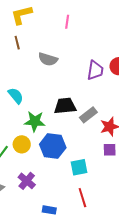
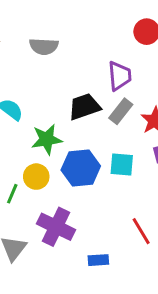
purple trapezoid: (95, 70) -> (120, 76), moved
cyan square: (79, 167) -> (122, 164), moved, turned 30
purple cross: (27, 181) -> (56, 227), size x1.4

